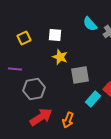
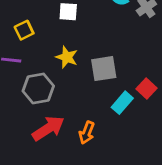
yellow square: (24, 38) -> (24, 30), moved
yellow star: (60, 57) -> (67, 57), moved

